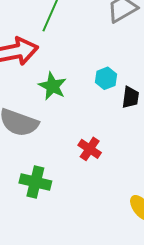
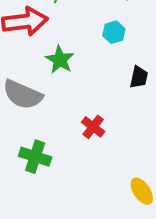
cyan hexagon: (106, 78) -> (114, 32), moved

